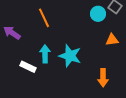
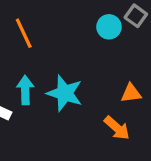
orange triangle: (112, 40) -> (131, 93), moved
orange arrow: (103, 78) -> (117, 128), turned -48

